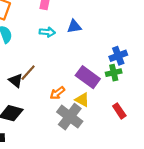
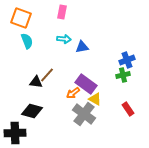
blue triangle: (74, 26) -> (82, 47), moved
purple rectangle: (88, 77) -> (86, 84), moved
black triangle: (16, 81) -> (36, 82), turned -32

